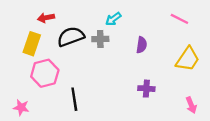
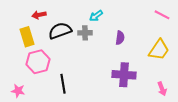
pink line: (179, 19) -> (162, 15), moved
yellow rectangle: (32, 44) -> (27, 37), turned -36
purple cross: (146, 89) -> (124, 75), size x1.6

